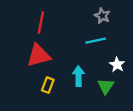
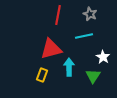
red line: (41, 23) -> (58, 15), moved
red triangle: (39, 56) -> (51, 49), moved

